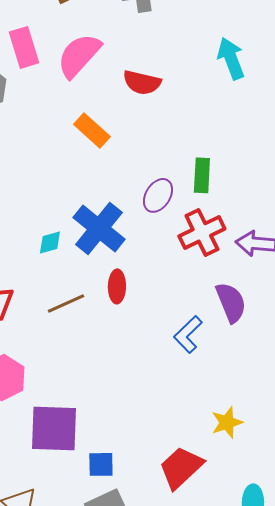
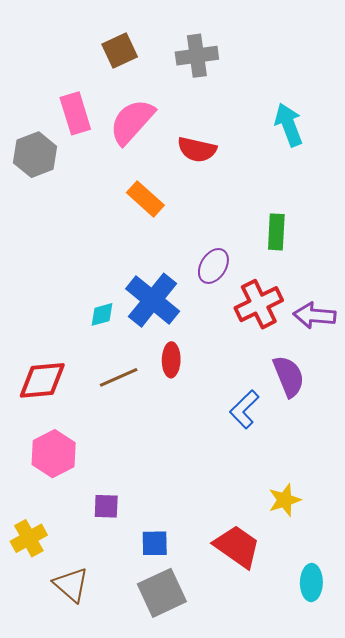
green rectangle: (202, 175) -> (276, 232), moved
purple square: (54, 428) -> (106, 506), size x0.5
red trapezoid: (181, 467) -> (237, 546), turned 78

